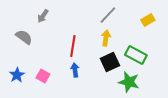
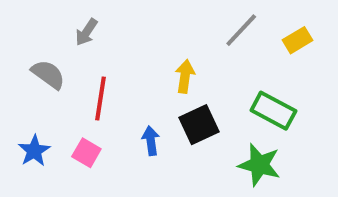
gray line: (108, 15) -> (241, 30), moved
yellow arrow: (106, 38) -> (185, 76), moved
red line: (73, 46) -> (101, 98), moved
black square: (110, 62) -> (199, 125), moved

